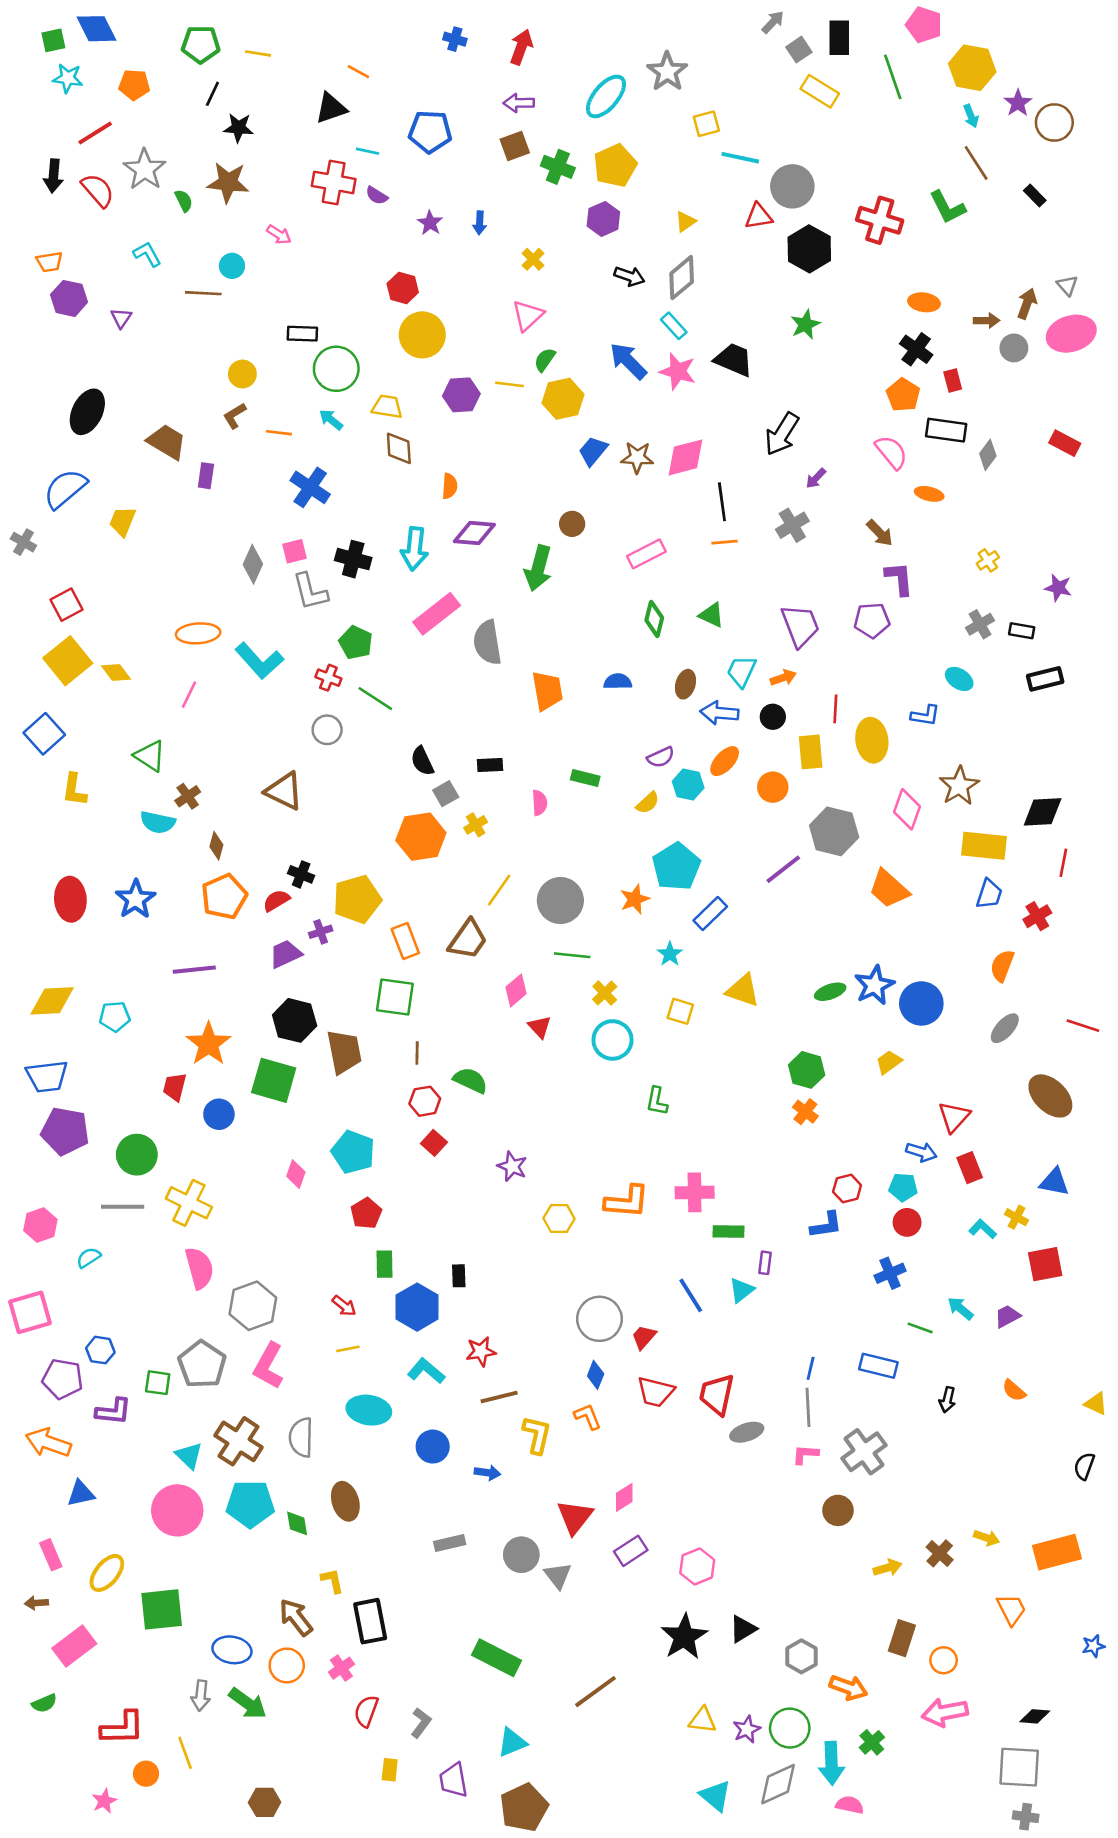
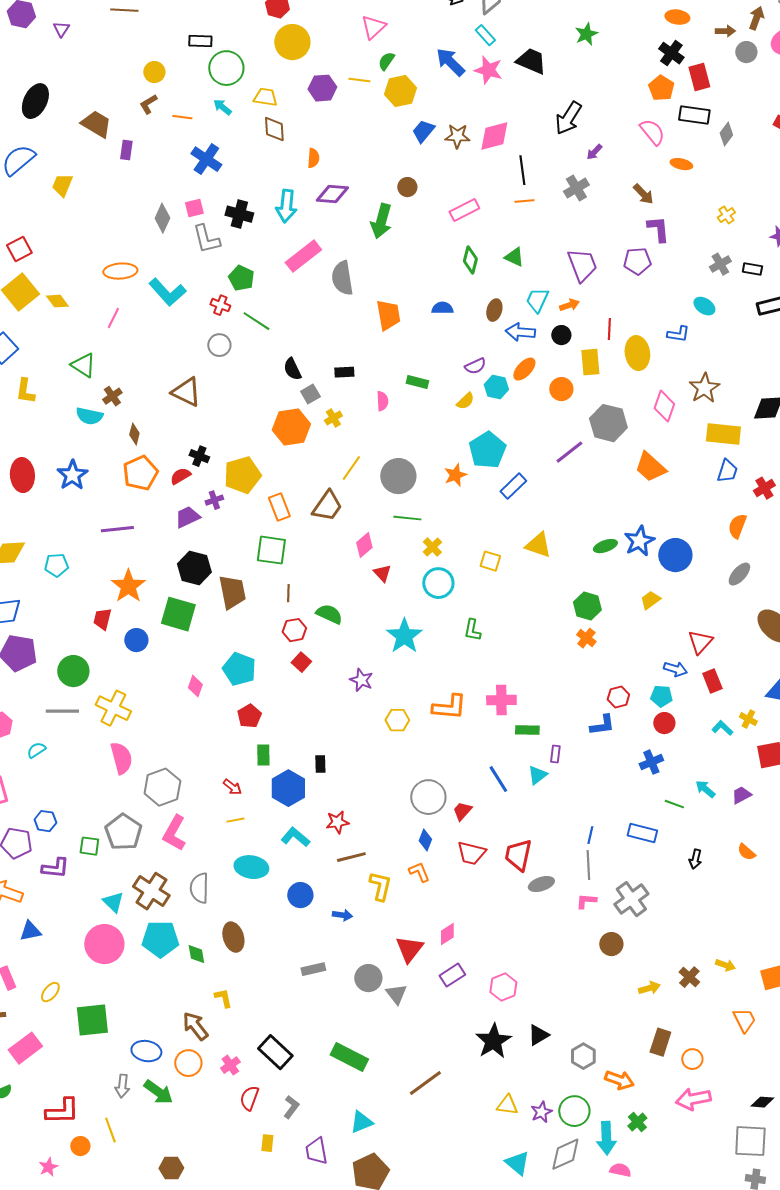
red rectangle: (953, 381) -> (699, 77), size x1.5
cyan star: (670, 954) -> (404, 636), moved, size x1.8
yellow ellipse: (107, 1573) -> (50, 992), size x0.7
black rectangle: (370, 1621) -> (275, 1052), moved, turned -36

